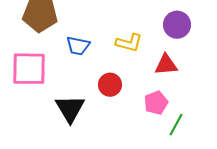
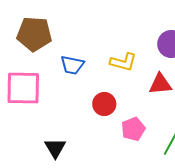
pink pentagon: (156, 103) -> (133, 129), moved
black triangle: (70, 109) -> (55, 148), moved, size x0.7

